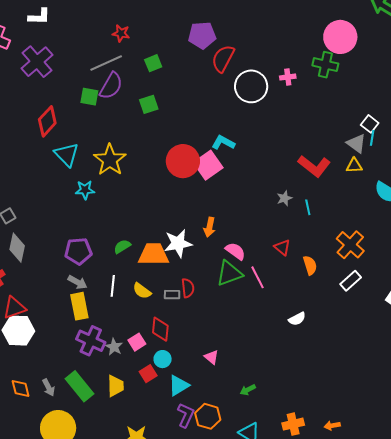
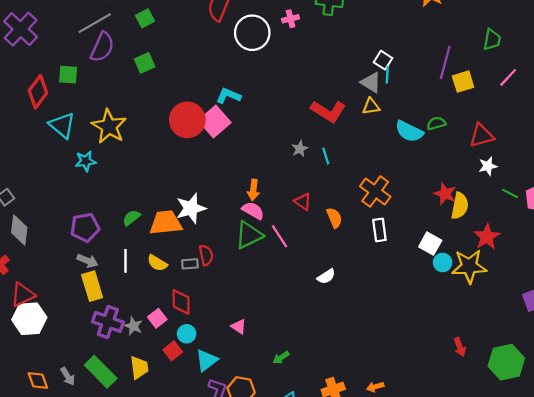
green square: (89, 97) -> (68, 75), moved
orange arrow: (209, 227) -> (253, 190), moved
white rectangle: (351, 281) -> (379, 230), turned -50

